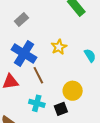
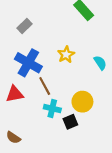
cyan cross: (37, 103) -> (52, 108), moved

